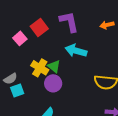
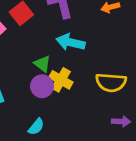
yellow cross: (40, 68) -> (61, 80), moved

